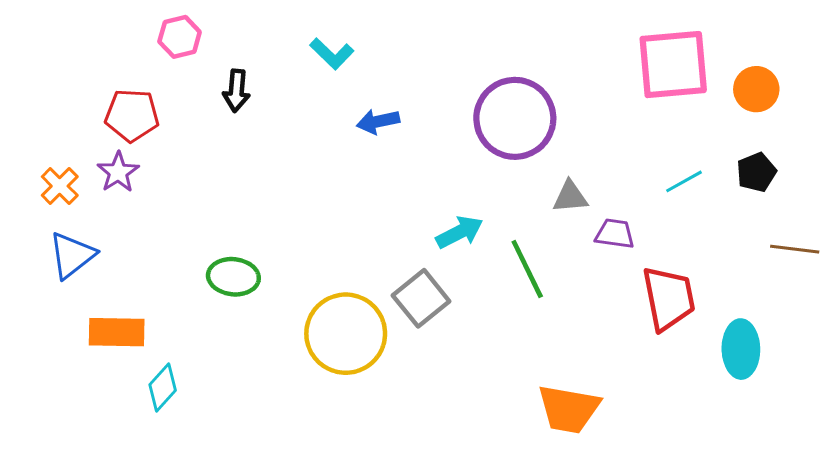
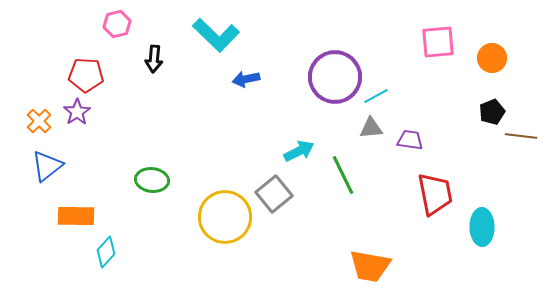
cyan L-shape: (332, 54) -> (216, 35), size x1.6
pink square: (673, 65) -> (438, 42), size x0.7
cyan line: (684, 181) -> (376, 96), moved
purple trapezoid: (615, 234) -> (410, 140), moved
brown line: (795, 249) -> (521, 136), moved

